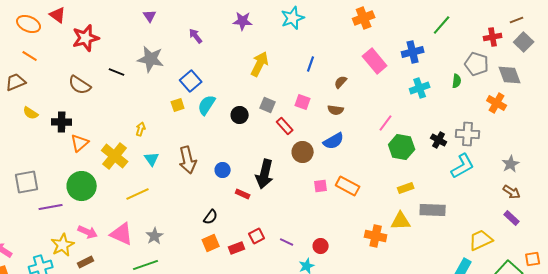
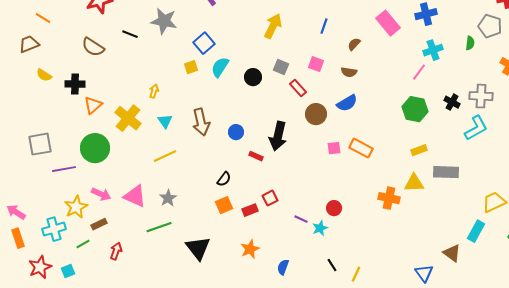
pink line: (386, 123) -> (419, 72), moved
yellow line: (138, 194) -> (165, 156), moved
purple line: (287, 242) -> (301, 219), moved

